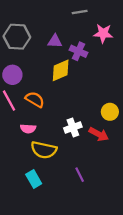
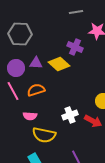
purple triangle: (55, 41) -> (36, 63), moved
yellow diamond: (61, 70) -> (59, 64), turned 65
orange semicircle: (35, 99) -> (36, 90), turned -48

